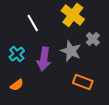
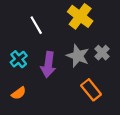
gray cross: (93, 39) -> (102, 53), moved
orange rectangle: (83, 82) -> (91, 90), turned 30

